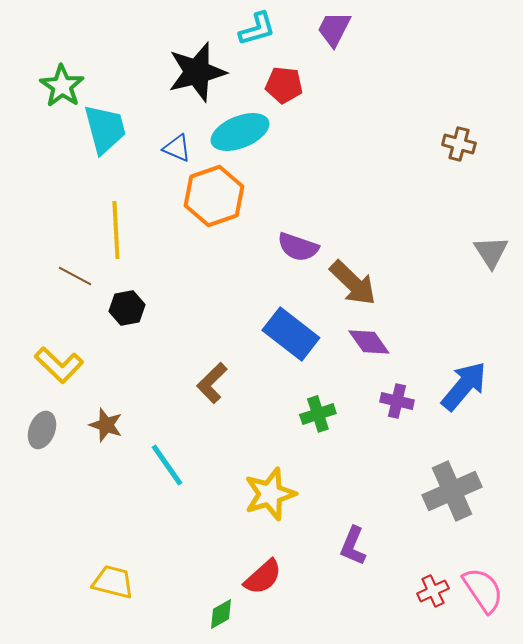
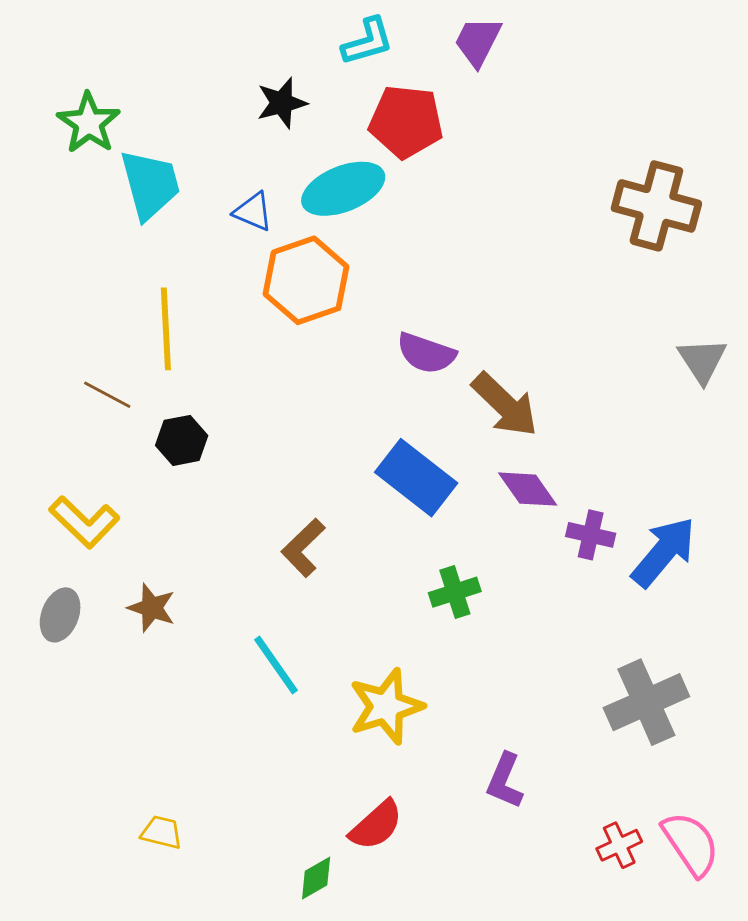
black star: (197, 72) -> (282, 103), size x0.6
red pentagon: (284, 85) -> (406, 122), size x1.4
brown cross: (459, 144) -> (656, 206), size x1.8
purple cross: (397, 401) -> (591, 535), moved
cyan line: (167, 465) -> (276, 665), moved
yellow trapezoid: (113, 582) -> (162, 832), size x0.7

